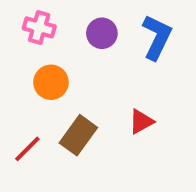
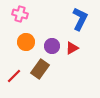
purple circle: (102, 33) -> (52, 46), moved
red triangle: (141, 121) -> (72, 48), moved

